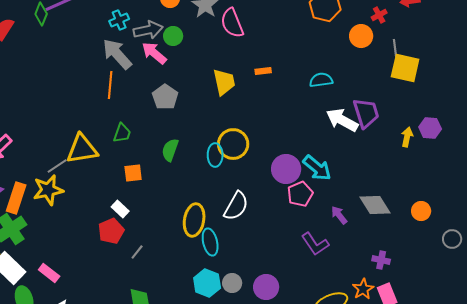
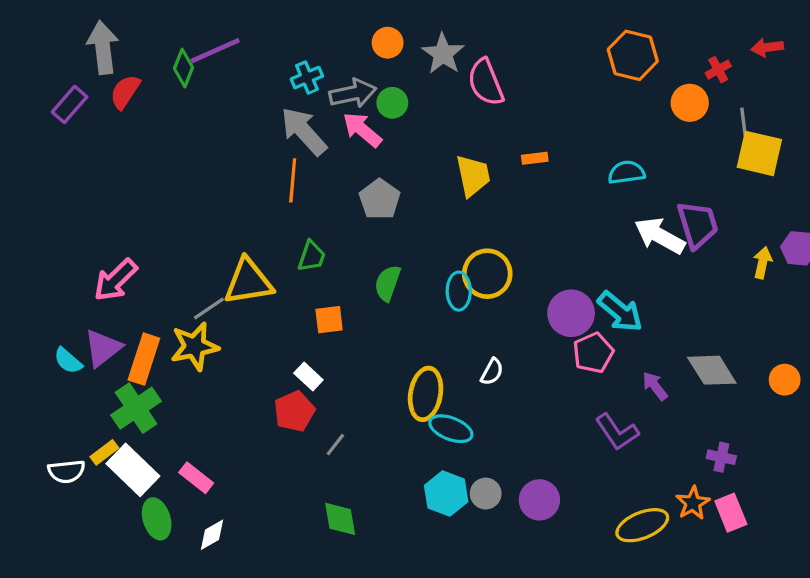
white semicircle: (236, 206) -> (492, 372), size x0.6
cyan ellipse: (210, 242) -> (451, 429), turned -56

